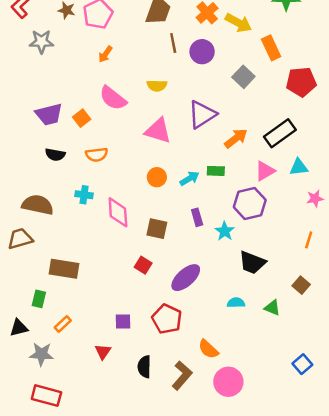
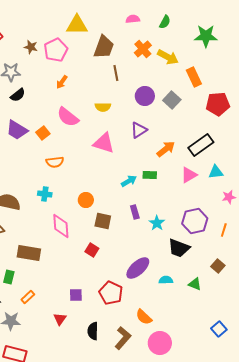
purple circle: (202, 52) -> (145, 96), moved
purple trapezoid: (49, 114) -> (17, 130), turned 45
purple triangle: (202, 114) -> (139, 130), size x0.7
black semicircle: (55, 155) -> (18, 95), moved, turned -49
orange circle: (157, 177) -> (86, 200), moved
purple hexagon: (250, 204) -> (195, 221), moved
pink diamond: (118, 212) -> (61, 226), moved
purple ellipse: (186, 278) -> (138, 268), moved

